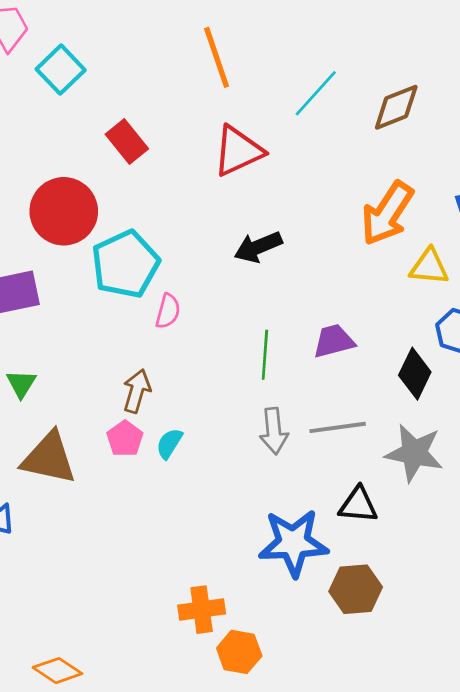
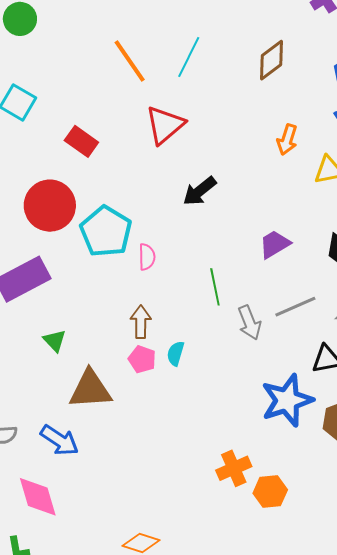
cyan line: (316, 93) -> (189, 57), moved
orange arrow: (387, 213) -> (287, 140), size x0.6
green line: (265, 355) -> (215, 287), moved

